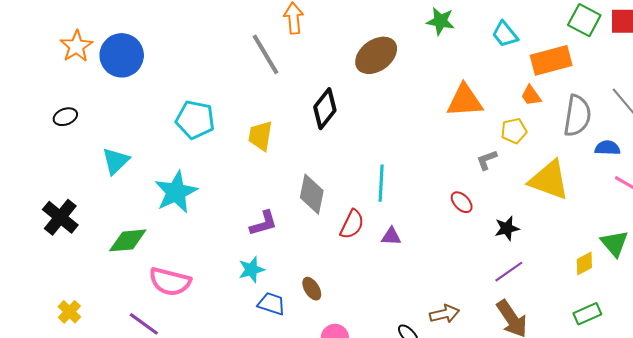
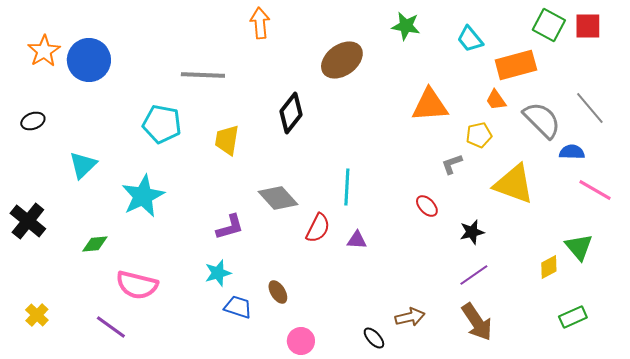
gray line: (266, 54) -> (203, 75), moved, turned -57
gray semicircle: (577, 116) -> (542, 120), turned -54
gray diamond: (312, 194) -> (278, 198), turned -54
green diamond: (128, 240) -> (95, 244), size x0.7
green rectangle: (587, 314) -> (573, 317), moved

